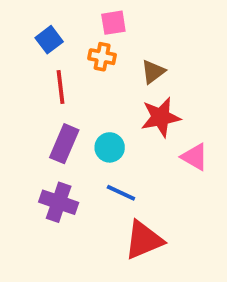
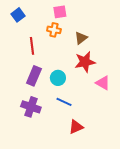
blue square: (49, 40) -> (18, 15), moved
red triangle: (144, 240) -> (76, 127), size x0.7

